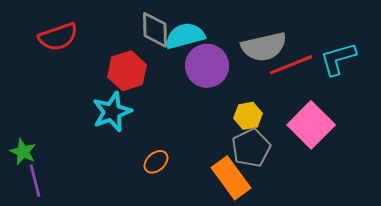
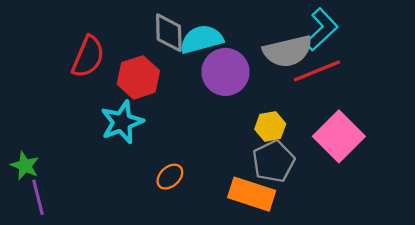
red semicircle: (58, 37) -> (88, 57), moved, turned -48
cyan L-shape: (338, 59) -> (321, 29), moved, turned 153
orange rectangle: (231, 178) -> (252, 194), turned -36

